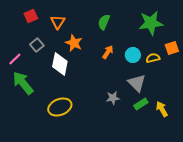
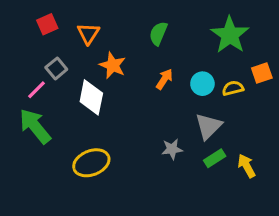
green star: (151, 23) -> (230, 35), turned -30
pink line: (15, 59) -> (37, 90), moved
gray triangle: (137, 83) -> (209, 126), turned 30

